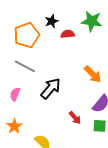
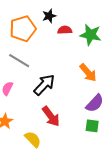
green star: (92, 21) -> (91, 35), moved
red arrow: (75, 118) -> (51, 116), moved, size x1.5

